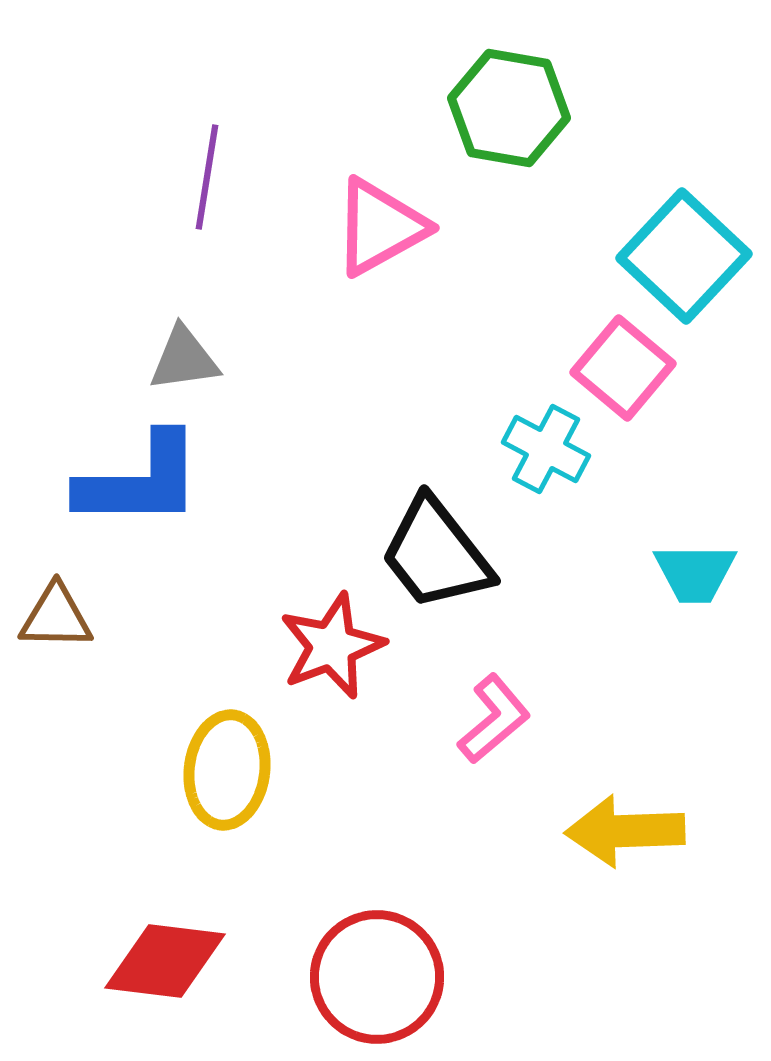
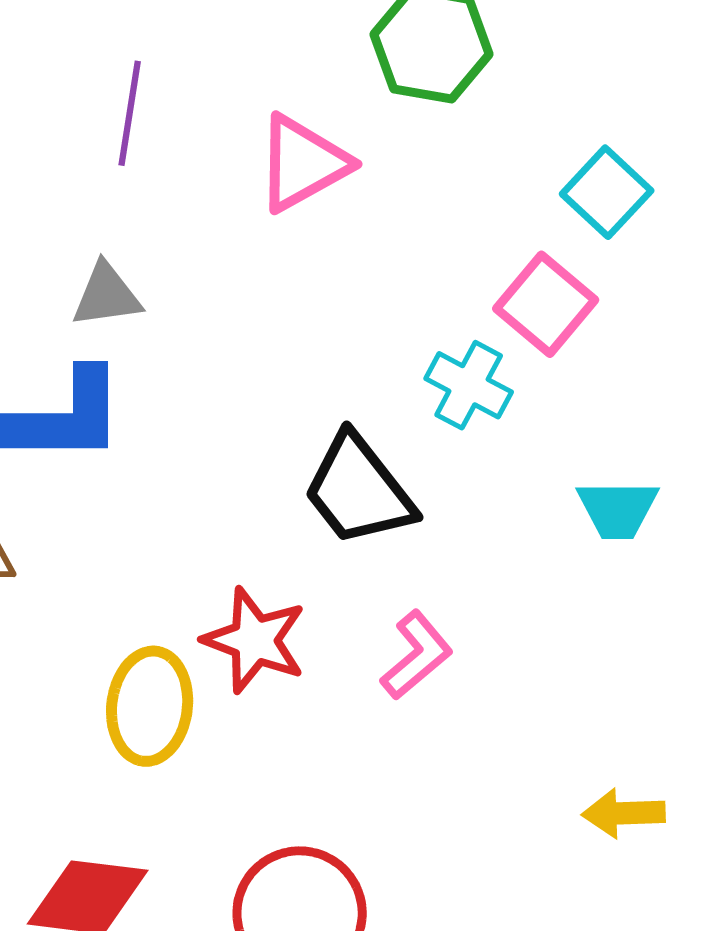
cyan square: (684, 256) -> (607, 192), size x0.7
red star: (332, 646) -> (255, 640), moved, turned -30
yellow arrow: (625, 831) -> (624, 813), moved, size x0.7

